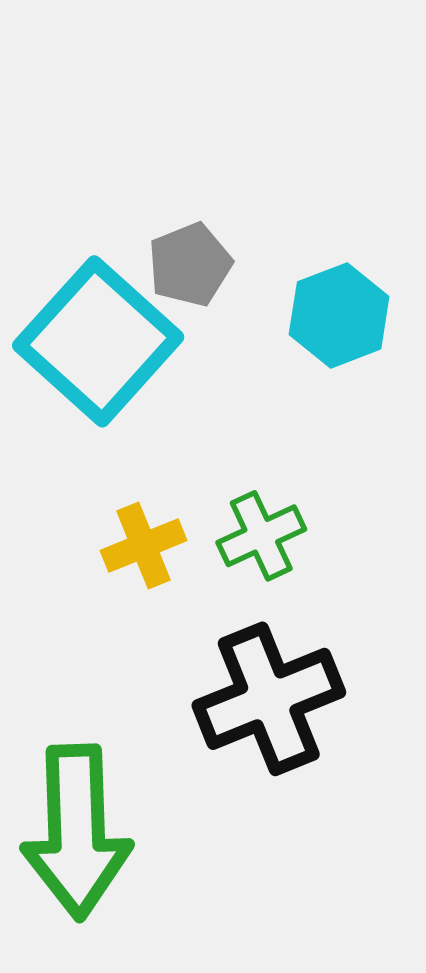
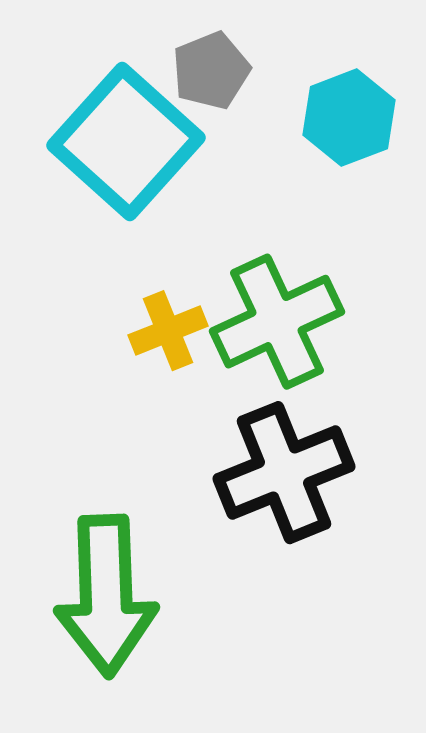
green cross: (261, 536) -> (277, 322), size x1.6

